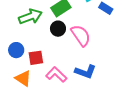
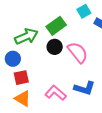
blue circle: (16, 50) -> (13, 59), moved
red square: (36, 58) -> (21, 78), moved

